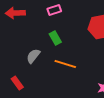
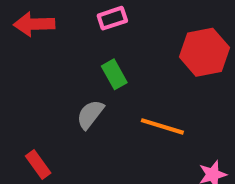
gray semicircle: (33, 56) -> (90, 114), moved
orange line: (65, 64) -> (162, 126), moved

